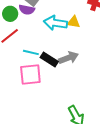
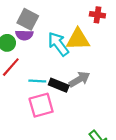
yellow triangle: (74, 22) -> (78, 39), size x1.6
cyan arrow: (55, 23) -> (58, 44), turned 55

